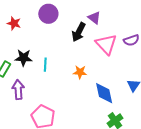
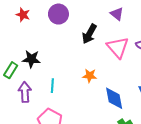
purple triangle: (94, 18) -> (117, 14), moved
red star: (14, 23) -> (23, 15), moved
cyan line: (45, 65) -> (52, 86), moved

